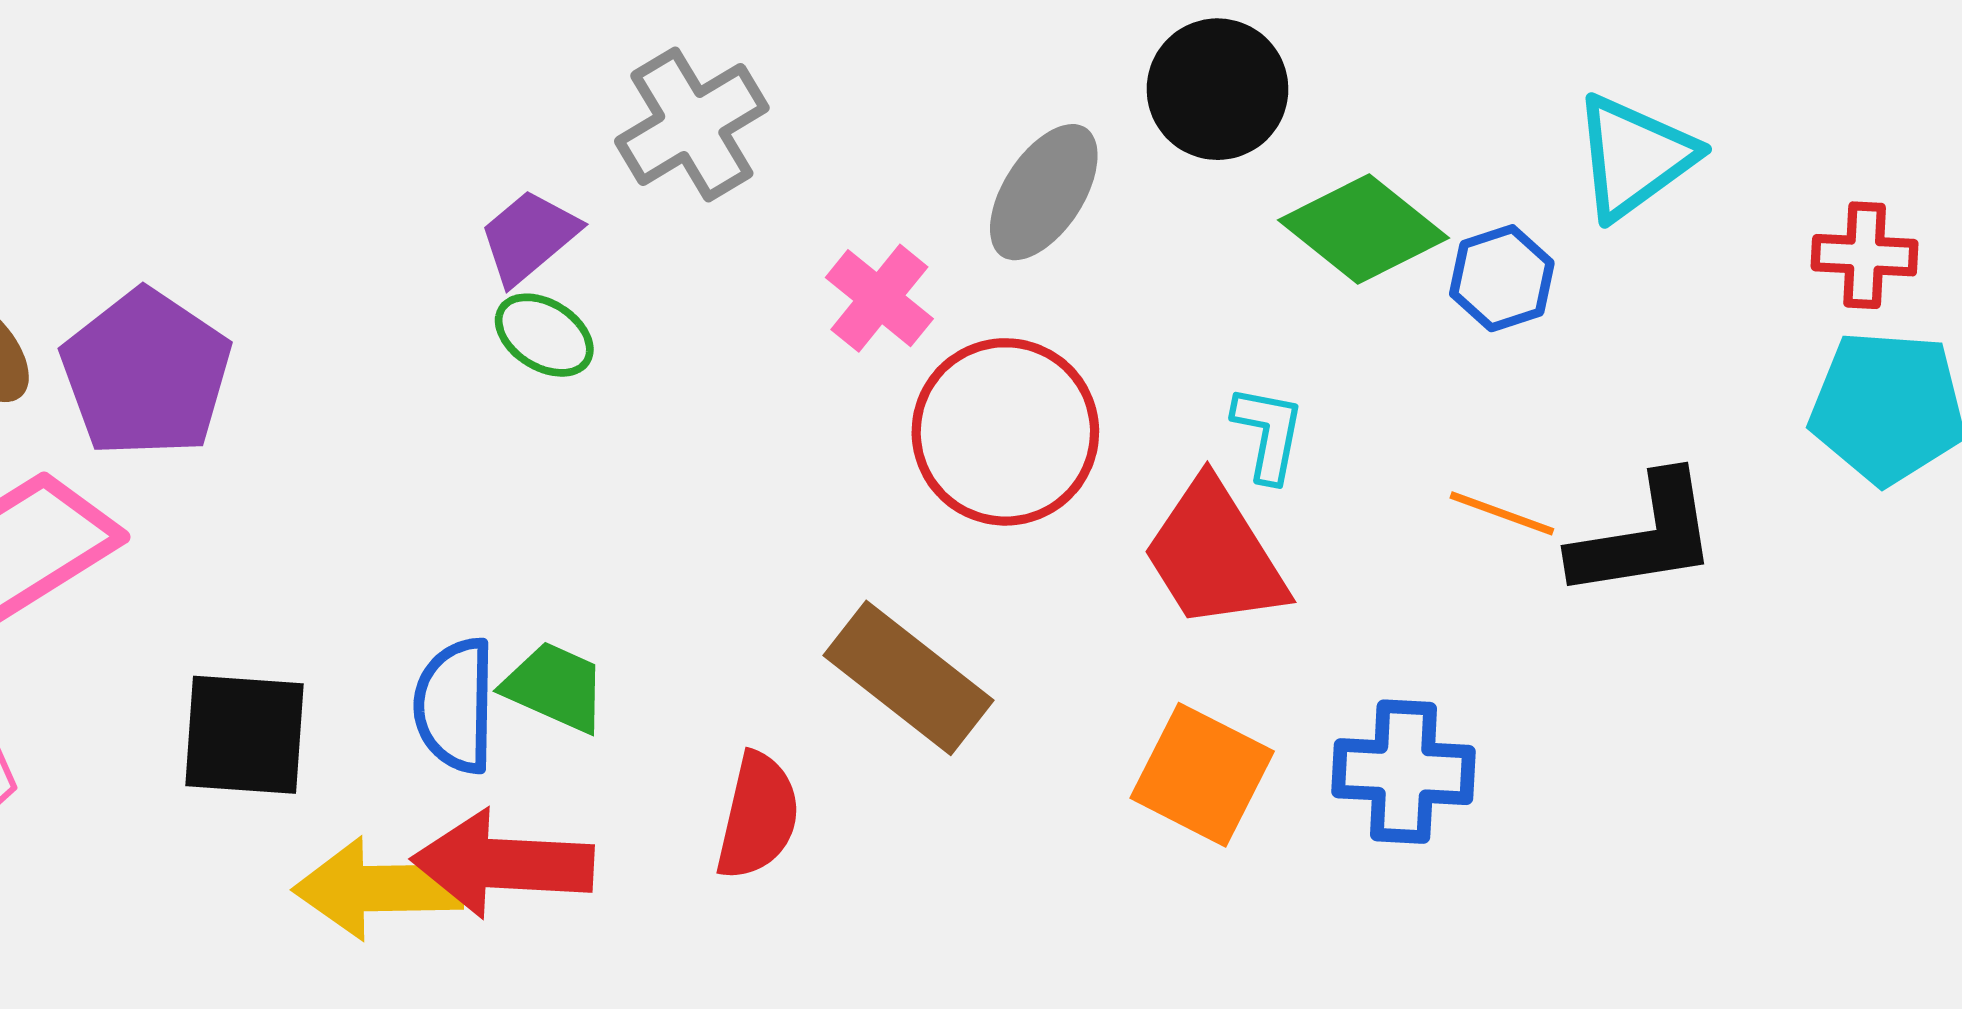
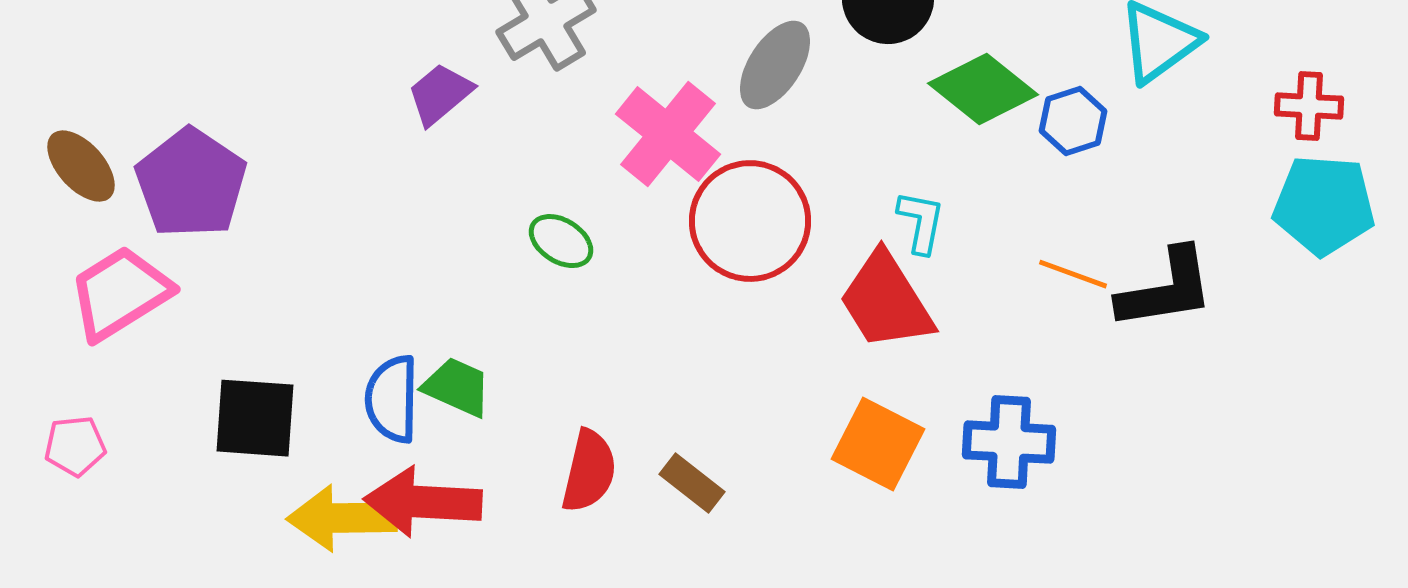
pink cross: (879, 298) -> (668, 134), size x1.5
green ellipse: (544, 335) -> (561, 241), moved
brown rectangle: (909, 678) -> (692, 483), moved, size x0.6

